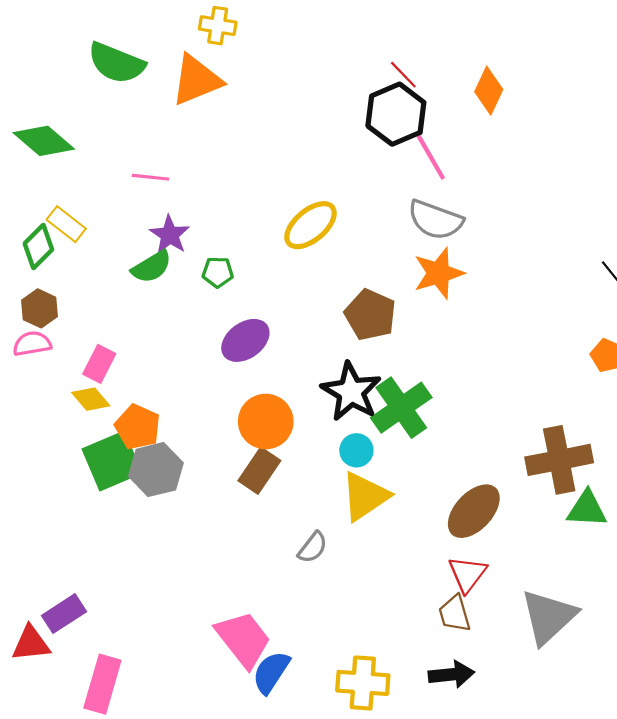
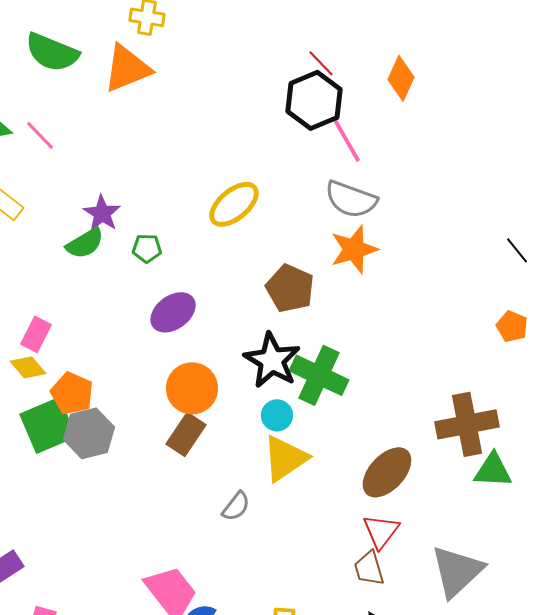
pink line: (150, 177) -> (40, 135), moved, turned 40
green cross: (401, 408) -> (319, 375), turned -30

